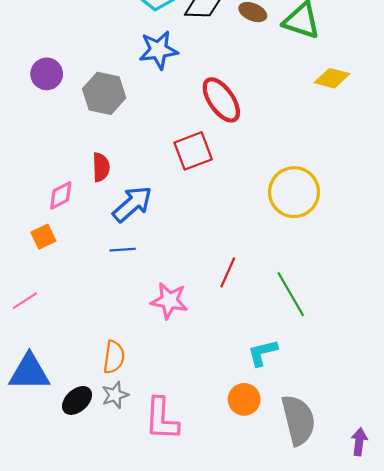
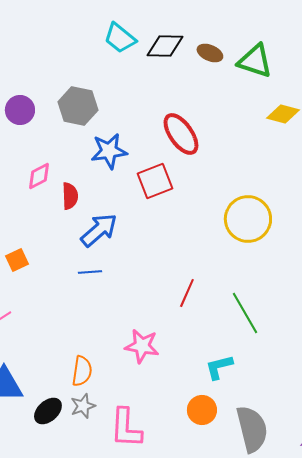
blue star: (158, 50) -> (109, 151), moved
gray hexagon: (104, 93) -> (78, 106), moved
pink diamond: (61, 195) -> (39, 176), moved
pink star: (169, 301) -> (142, 346), moved

